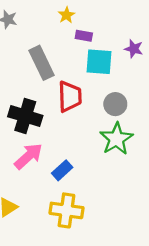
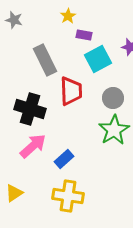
cyan square: (99, 62) -> (98, 59), turned -32

